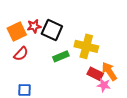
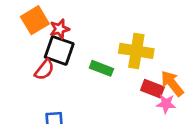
black square: (52, 30) -> (59, 50), moved
orange square: (17, 32) -> (35, 20), moved
green rectangle: (61, 56) -> (101, 68), turned 49

